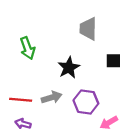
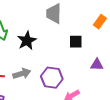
black star: (69, 68) -> (27, 41), moved

